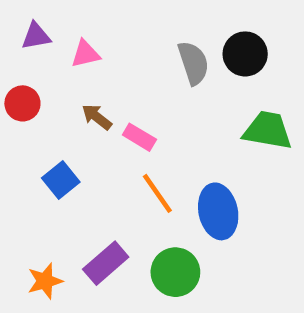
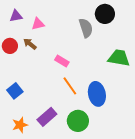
black circle: (245, 54) -> (105, 14), moved
brown arrow: (97, 117) -> (30, 44), moved
blue square: (61, 180) -> (15, 91), moved

